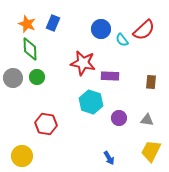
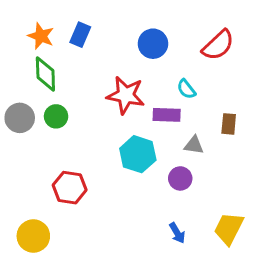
cyan semicircle: (122, 40) -> (186, 89), moved
gray triangle: (147, 120) -> (194, 145), moved
blue arrow: (109, 158) -> (177, 233), moved

